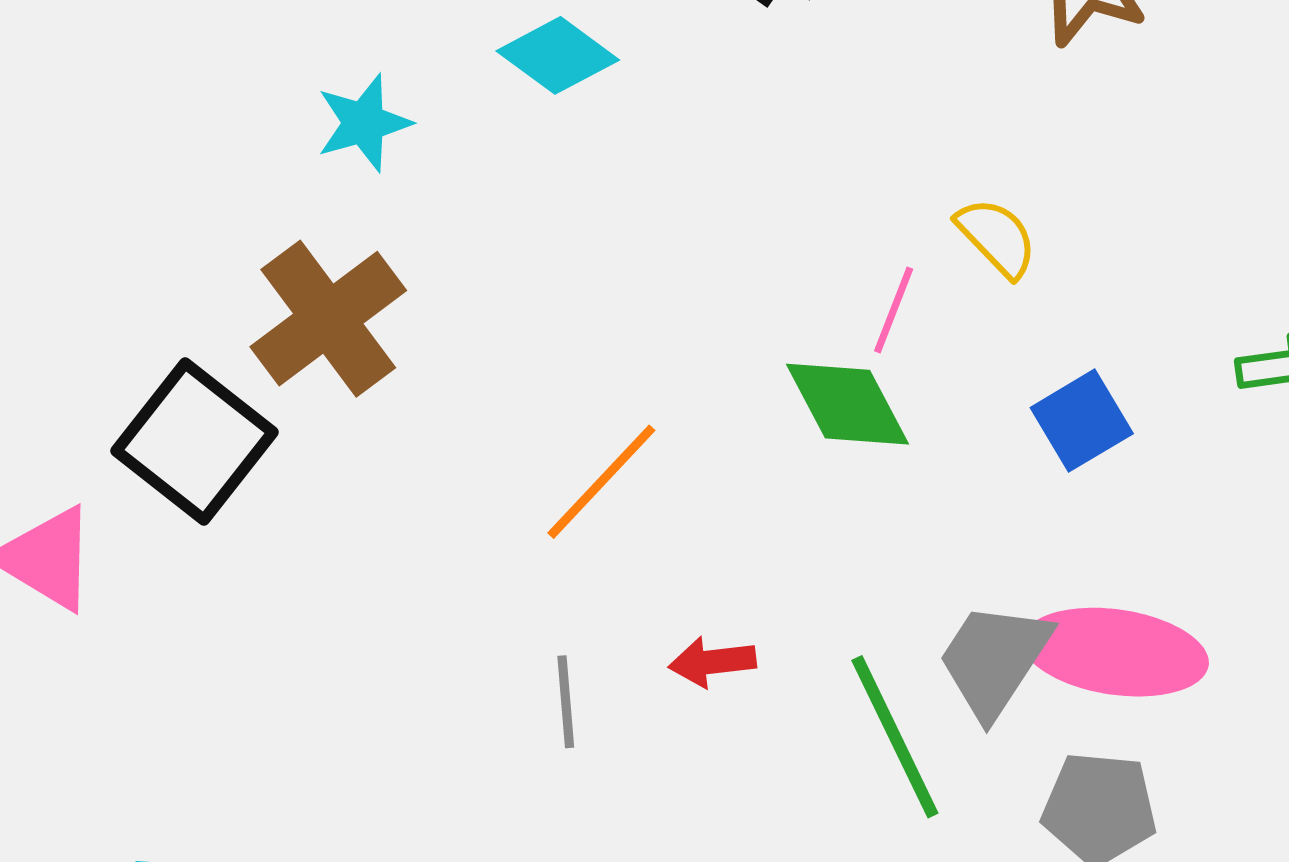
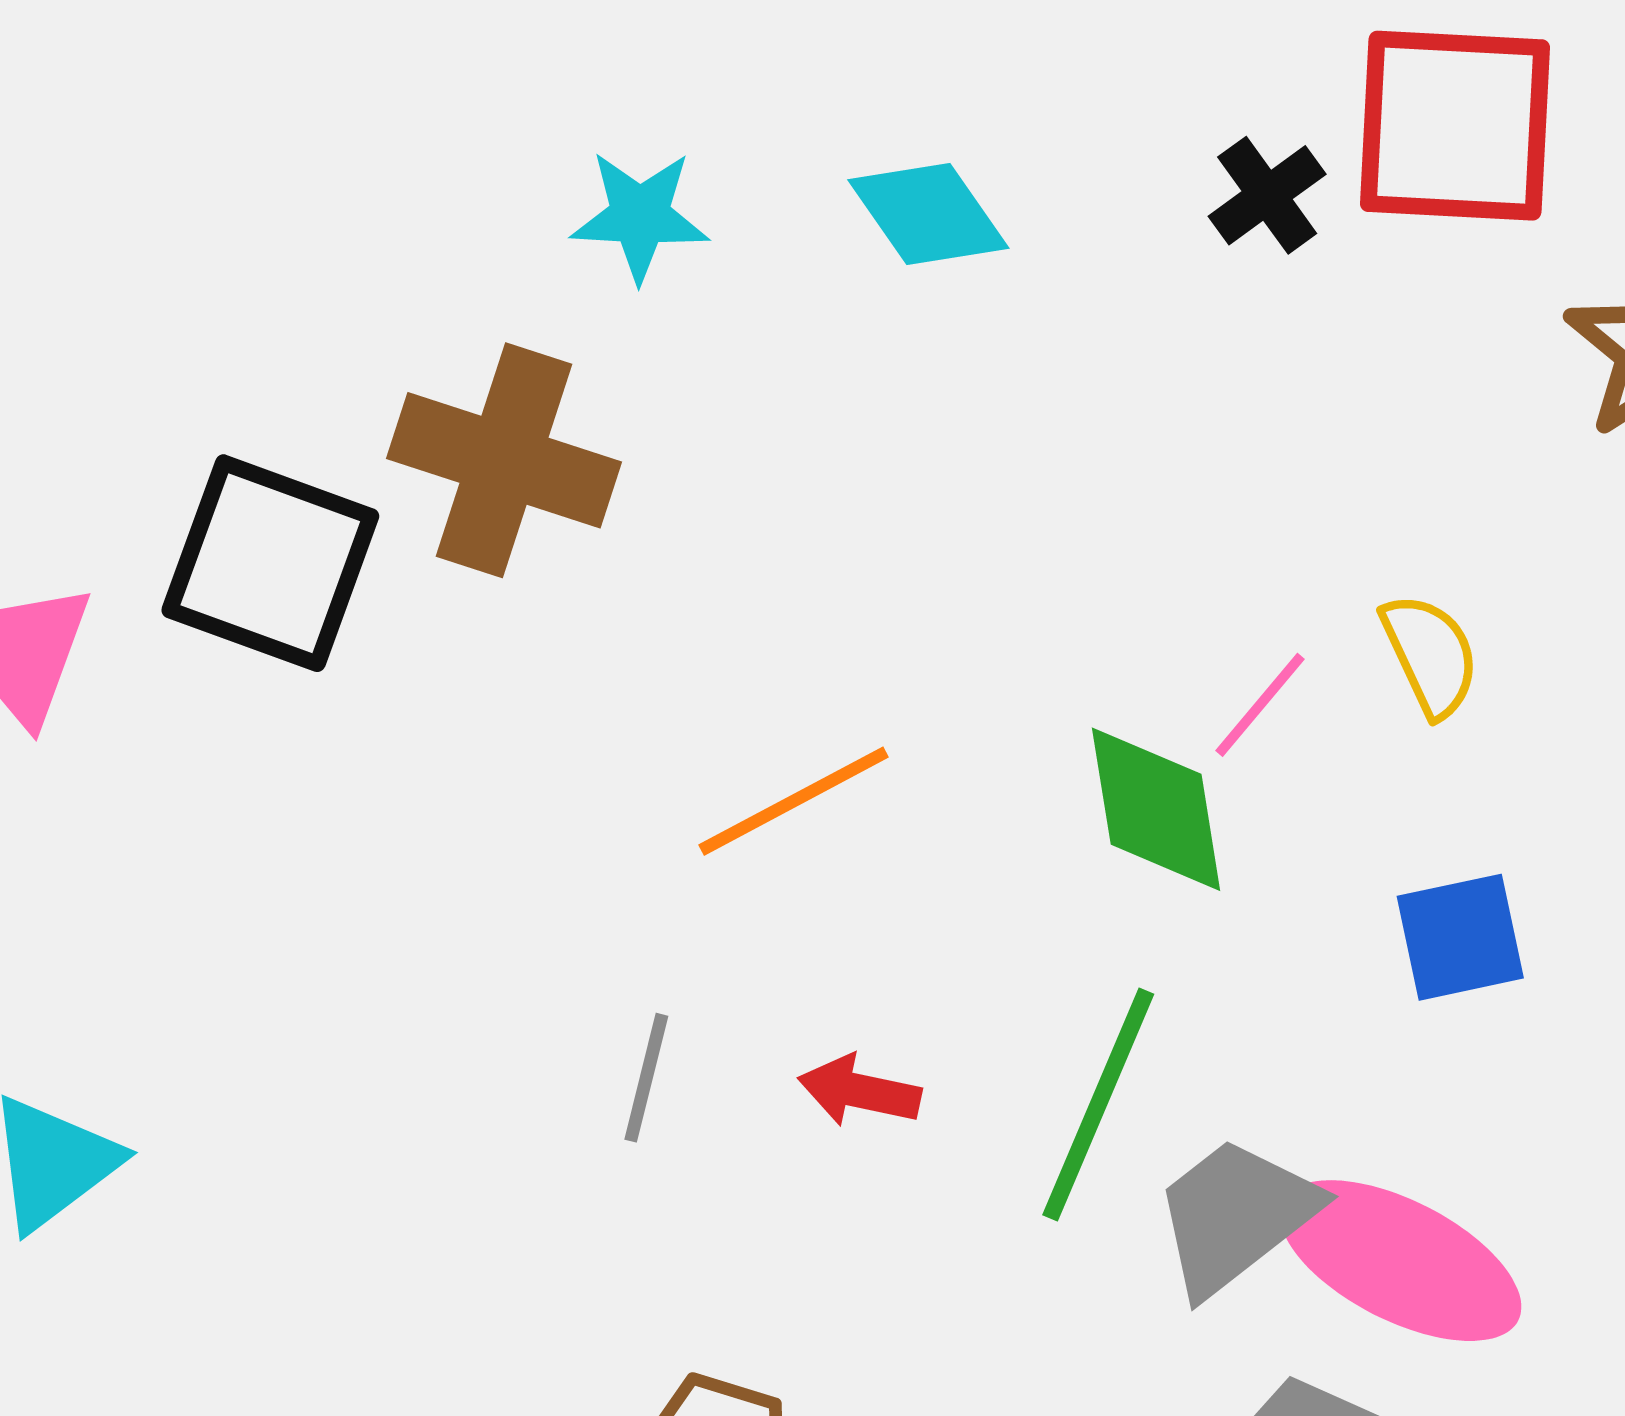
brown cross: (328, 319) -> (504, 460), turned 36
black square: (194, 442) -> (270, 563), turned -37
green line: (895, 737) -> (1098, 1105), moved, turned 30

